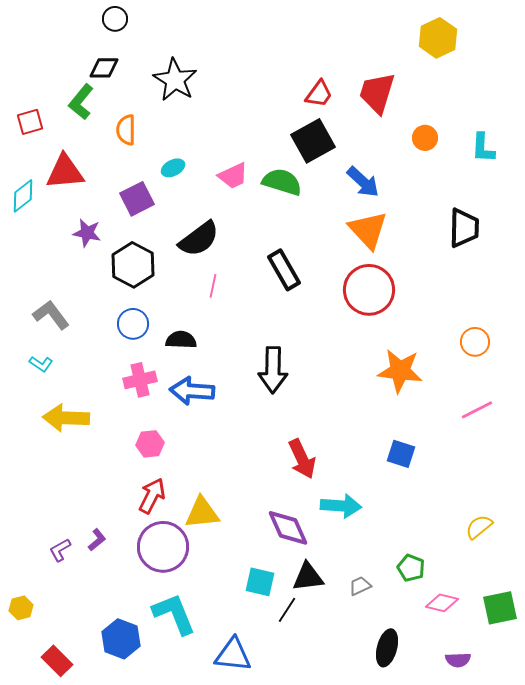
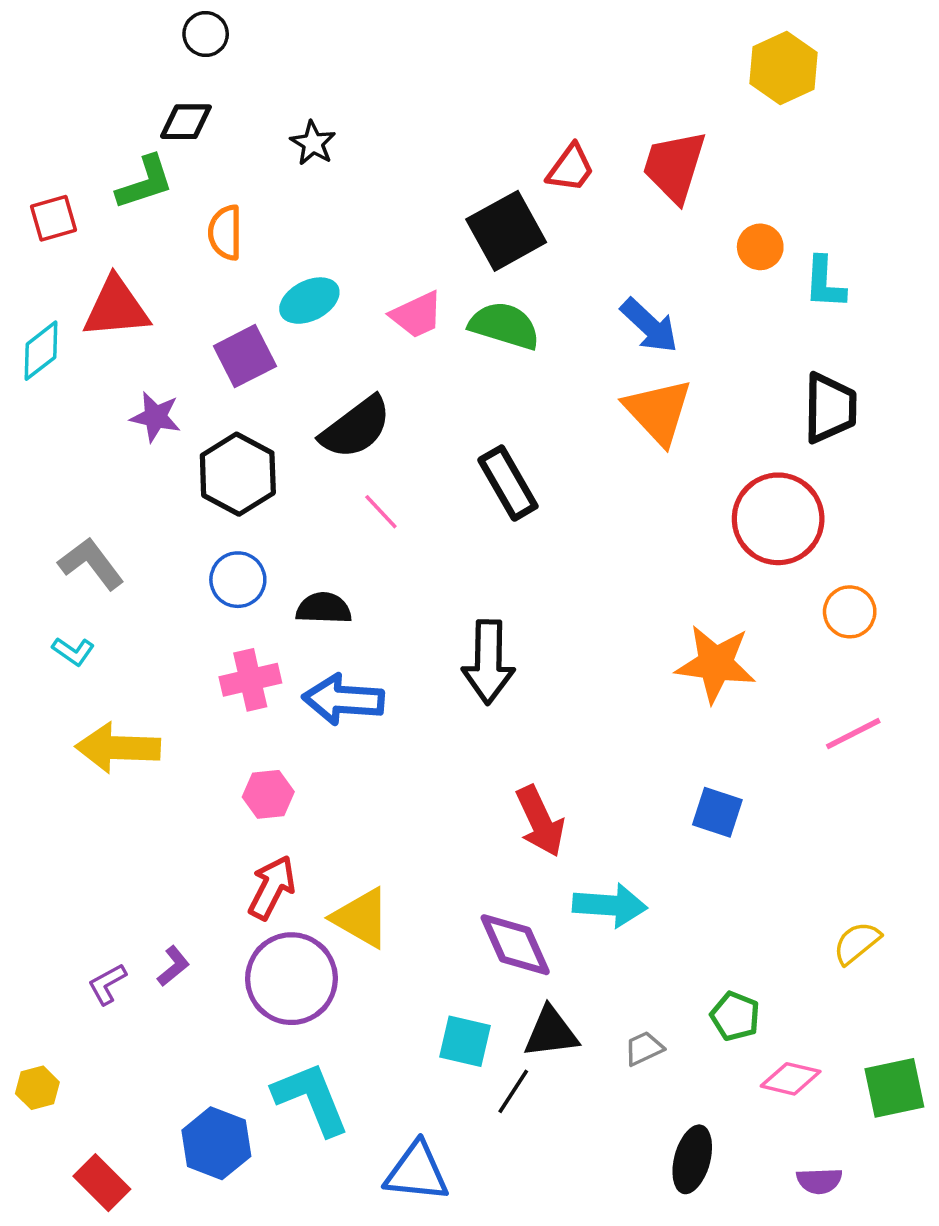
black star: (175, 80) -> (313, 143), size x0.6
green L-shape: (81, 102) -> (145, 182), turned -147
black square: (313, 141) -> (506, 231), moved
cyan L-shape: (483, 148) -> (825, 283), moved
cyan ellipse: (173, 168) -> (309, 301), size x1.4
pink line: (213, 286) -> (381, 512), turned -55
red circle: (369, 290) -> (778, 519), moved
yellow triangle: (202, 513) -> (361, 918), turned 36

